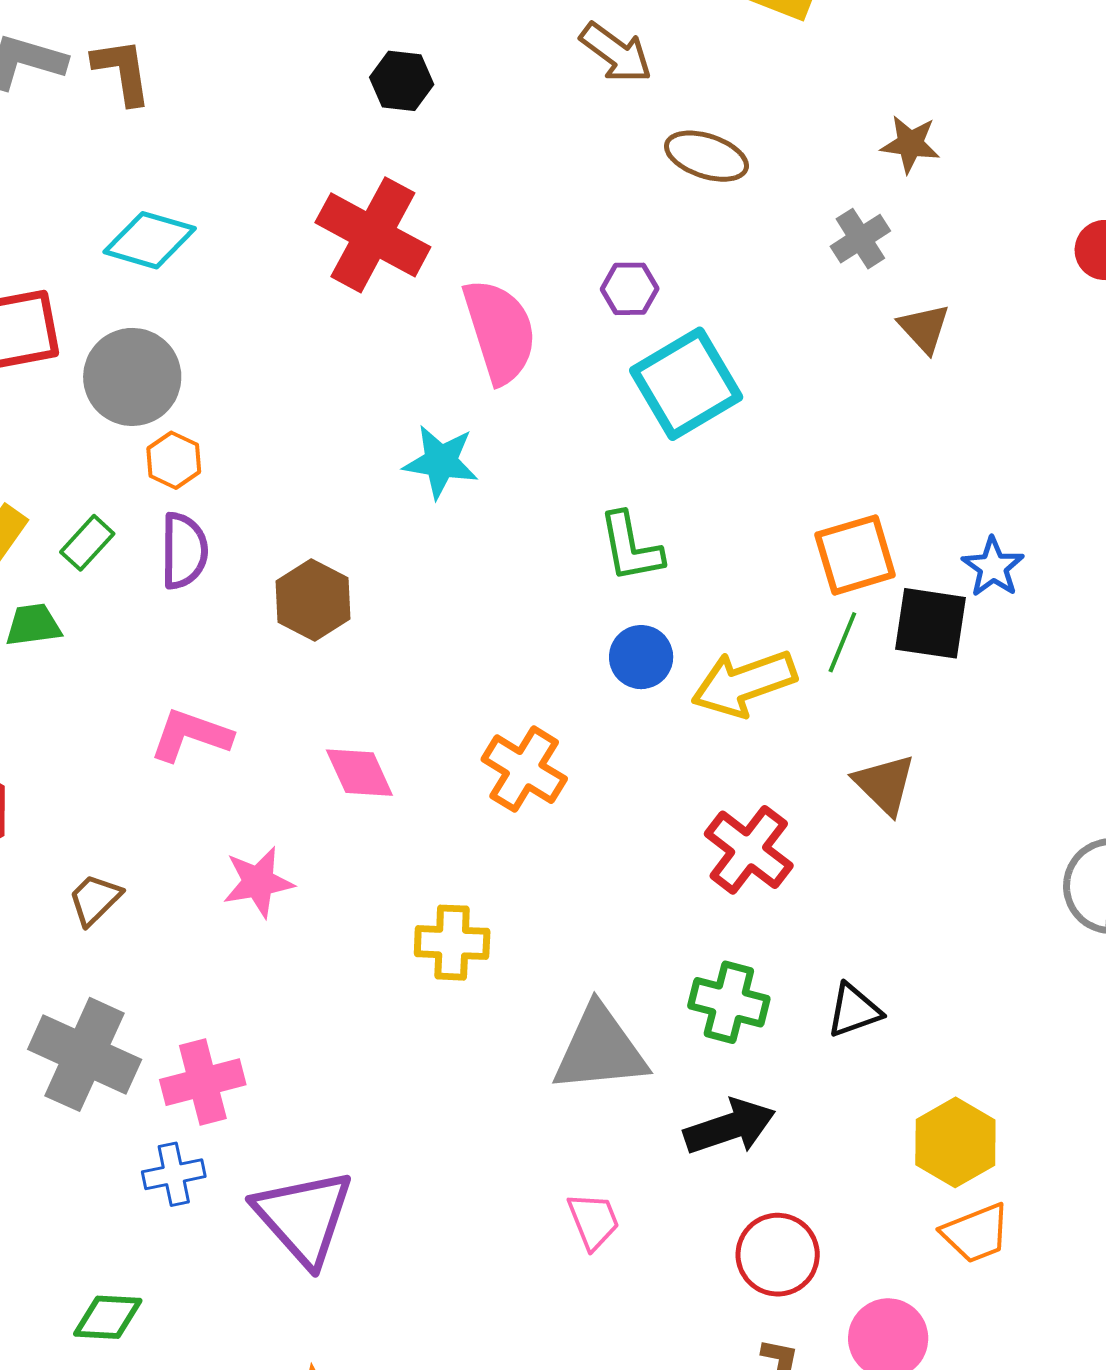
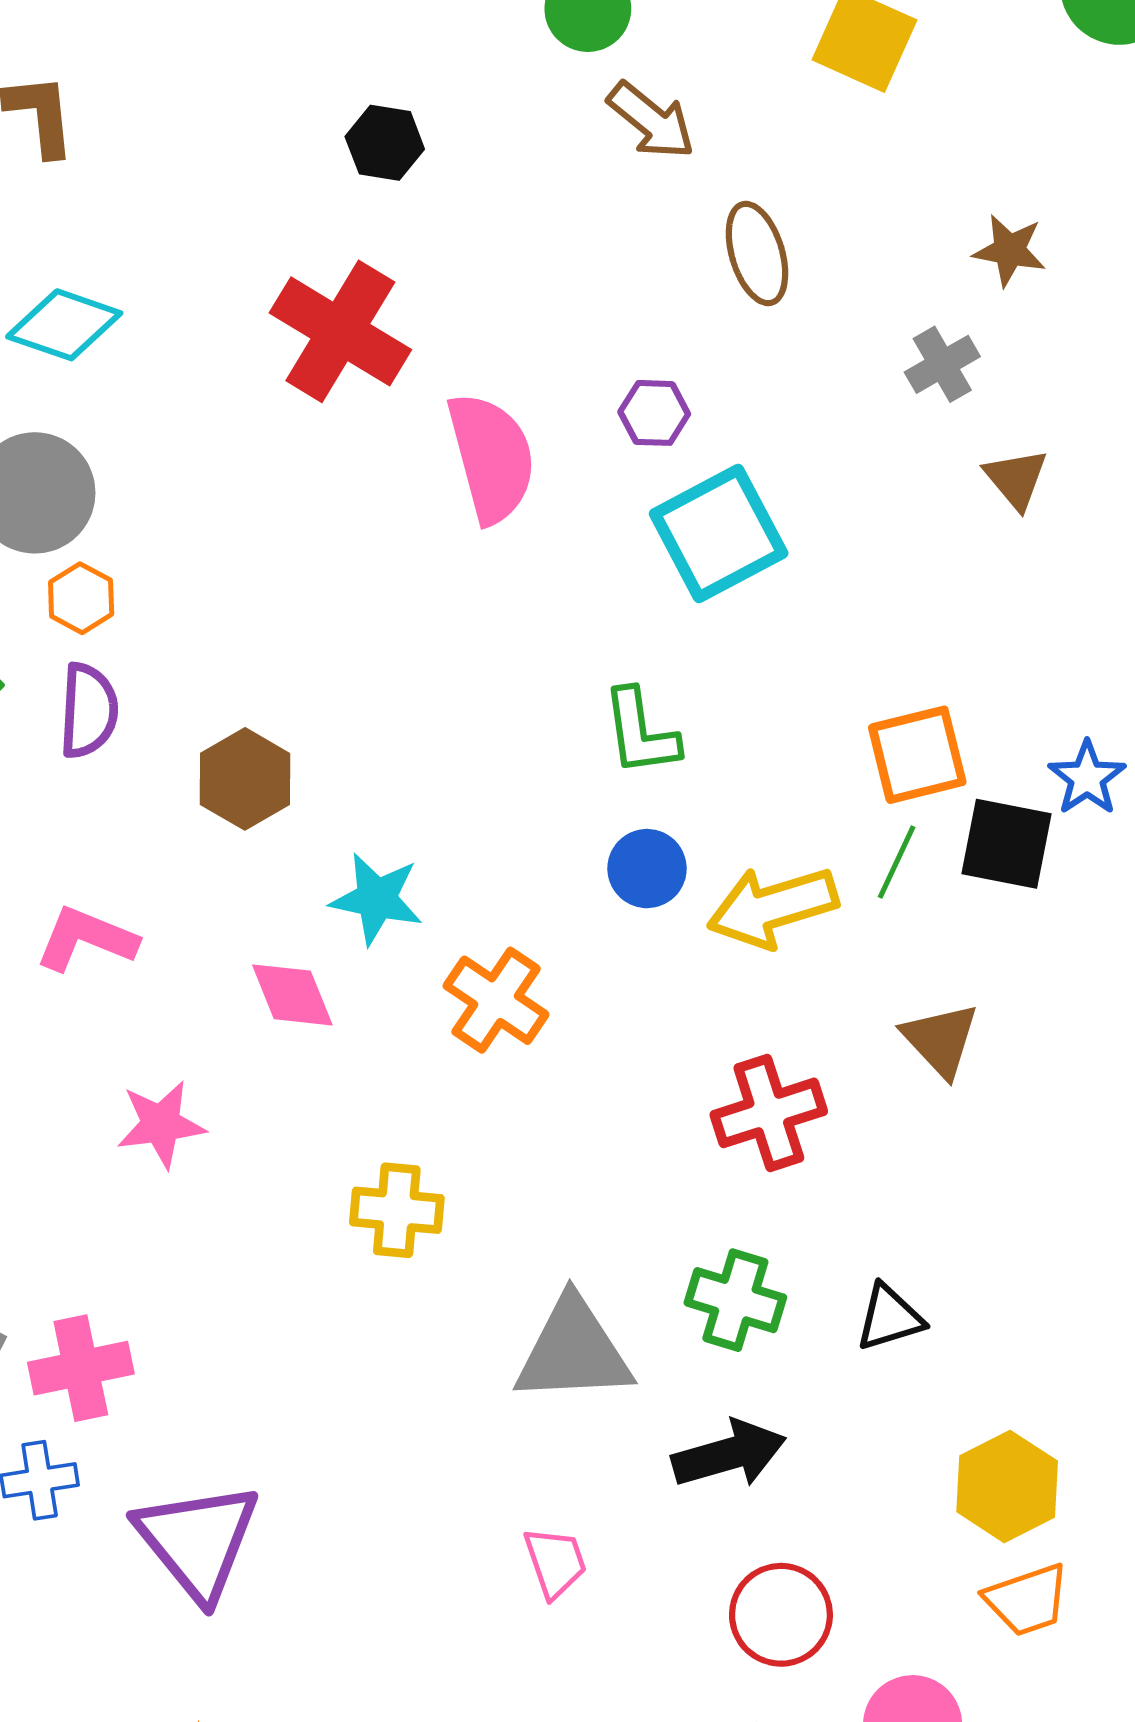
brown ellipse: (706, 156) -> (757, 253), turned 52
cyan star: (441, 462) -> (377, 899), moved
red cross: (749, 850) -> (769, 1113), turned 32

